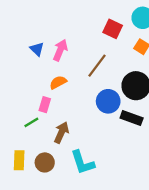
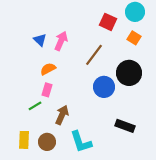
orange semicircle: (58, 82) -> (48, 69), moved
black rectangle: (132, 118) -> (125, 126), moved

